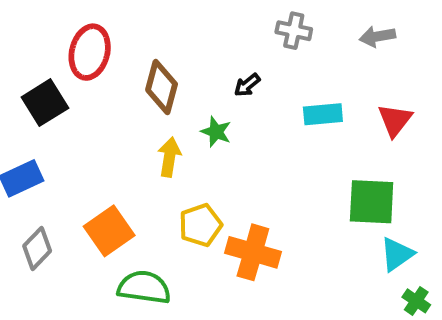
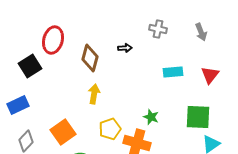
gray arrow: (377, 36) -> (201, 32), turned -102
black arrow: (247, 85) -> (125, 48), moved, turned -144
green star: (216, 132) -> (151, 117), moved

